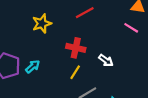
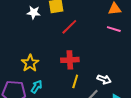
yellow star: (42, 24) -> (30, 63), moved
white arrow: (106, 60) -> (104, 79), moved

